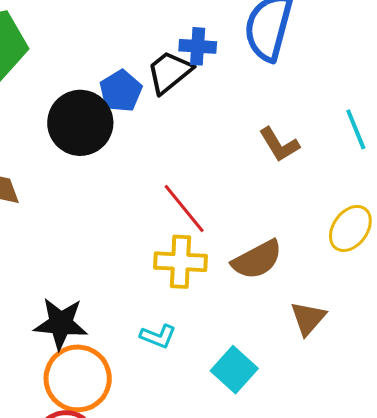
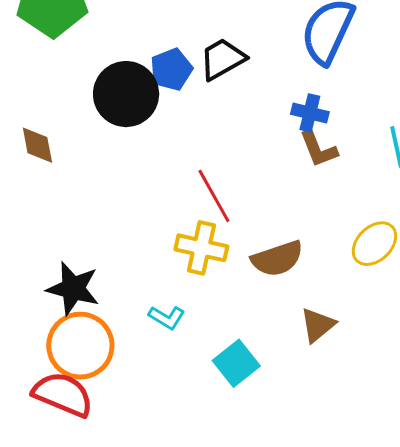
blue cross: (198, 46) -> (310, 113), moved

